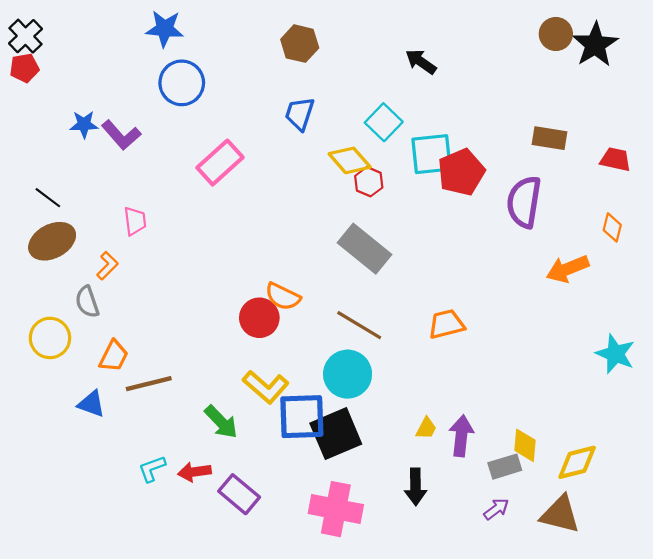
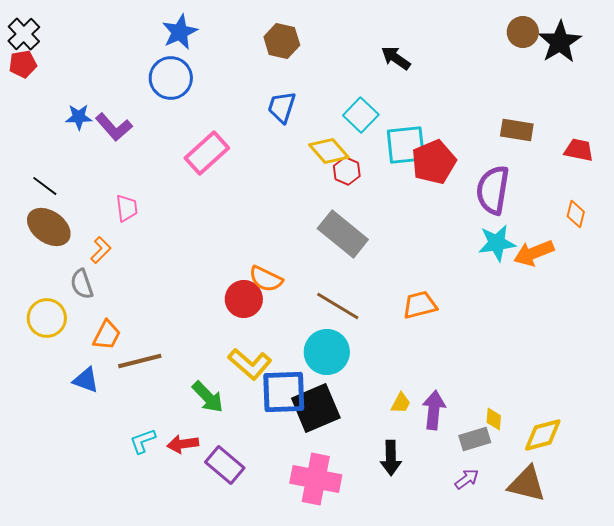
blue star: (165, 29) -> (180, 32), moved, turned -30
brown ellipse: (52, 241) -> (49, 227), turned 63
cyan star: (615, 354) -> (497, 243), moved, turned -30
yellow diamond: (525, 445) -> (494, 419), size x0.7

